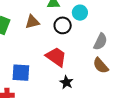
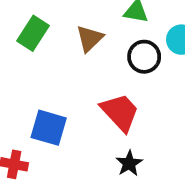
brown triangle: (32, 22) -> (90, 38), turned -42

